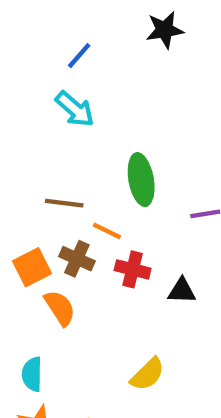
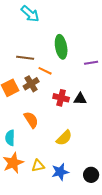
brown cross: (77, 259) -> (31, 84), turned 35
red cross: (133, 269) -> (61, 98), moved
orange semicircle: (60, 308) -> (31, 120), moved

